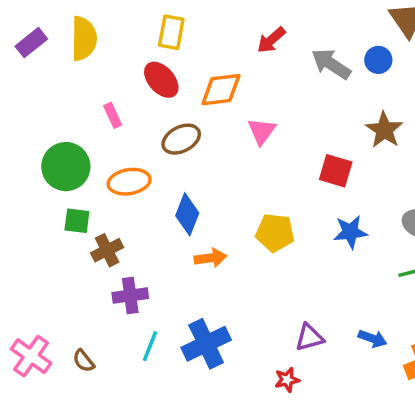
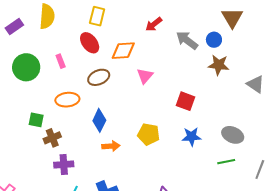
purple rectangle: (31, 43) -> (14, 27), moved
brown star: (384, 130) -> (219, 65), moved, turned -30
green circle: (66, 167) -> (26, 67), moved

